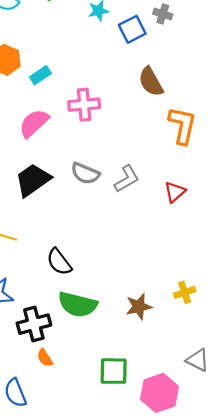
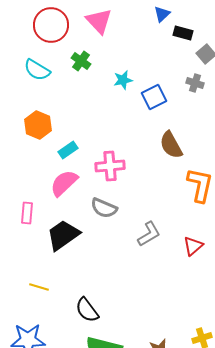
gray cross: (163, 14) -> (195, 83), moved
cyan rectangle: (40, 75) -> (68, 150), moved
gray semicircle: (85, 173) -> (104, 208), moved

